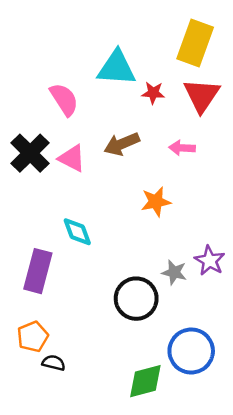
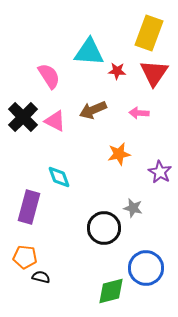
purple star: (210, 261) -> (160, 172), moved
orange pentagon: (33, 337) -> (25, 257), turned 30

